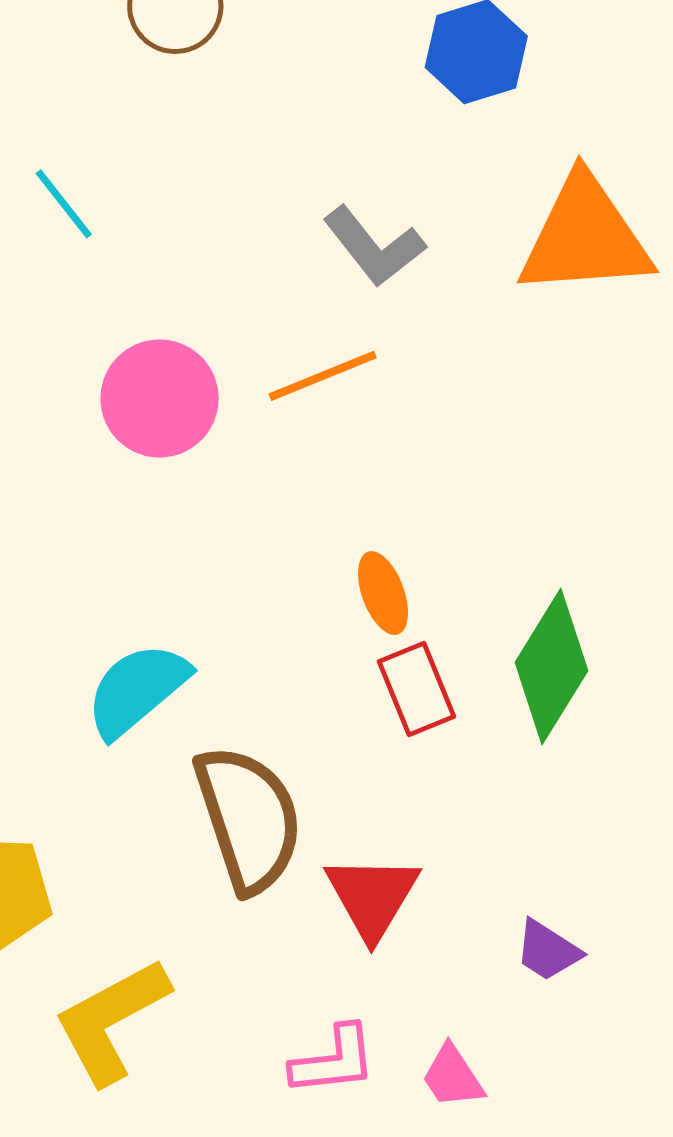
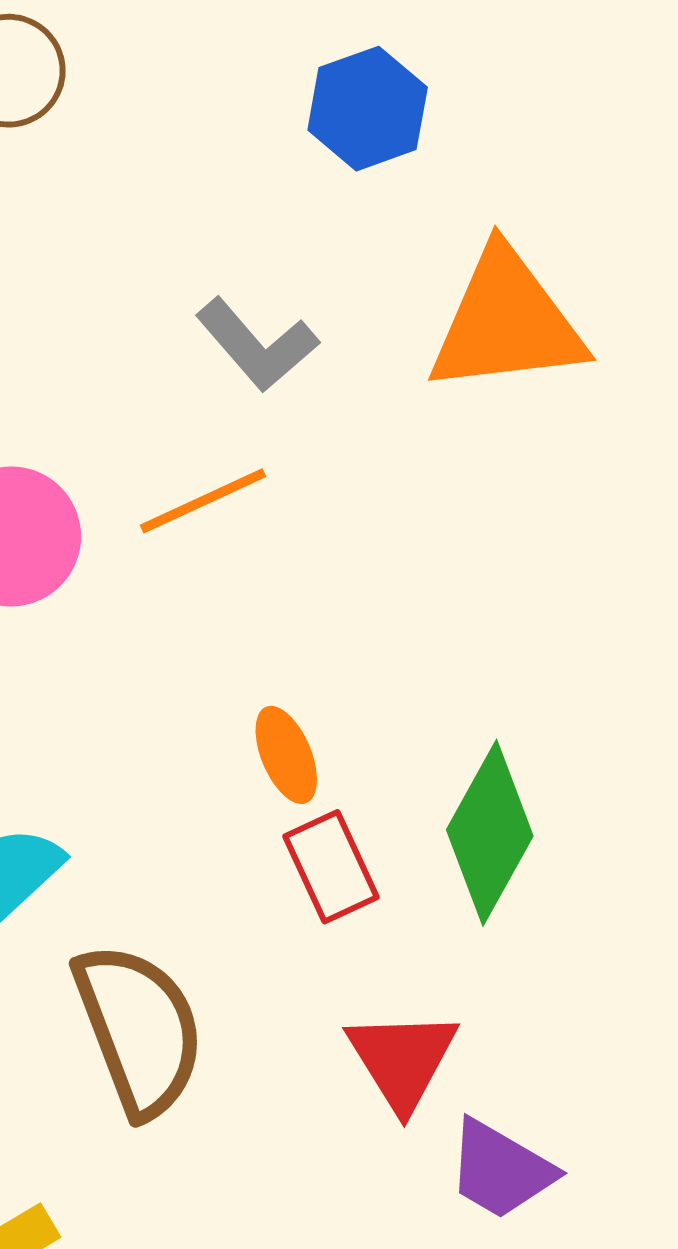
red triangle: (372, 897) -> (402, 1060), moved
purple trapezoid: (548, 951) -> (501, 1170), size x1.4

